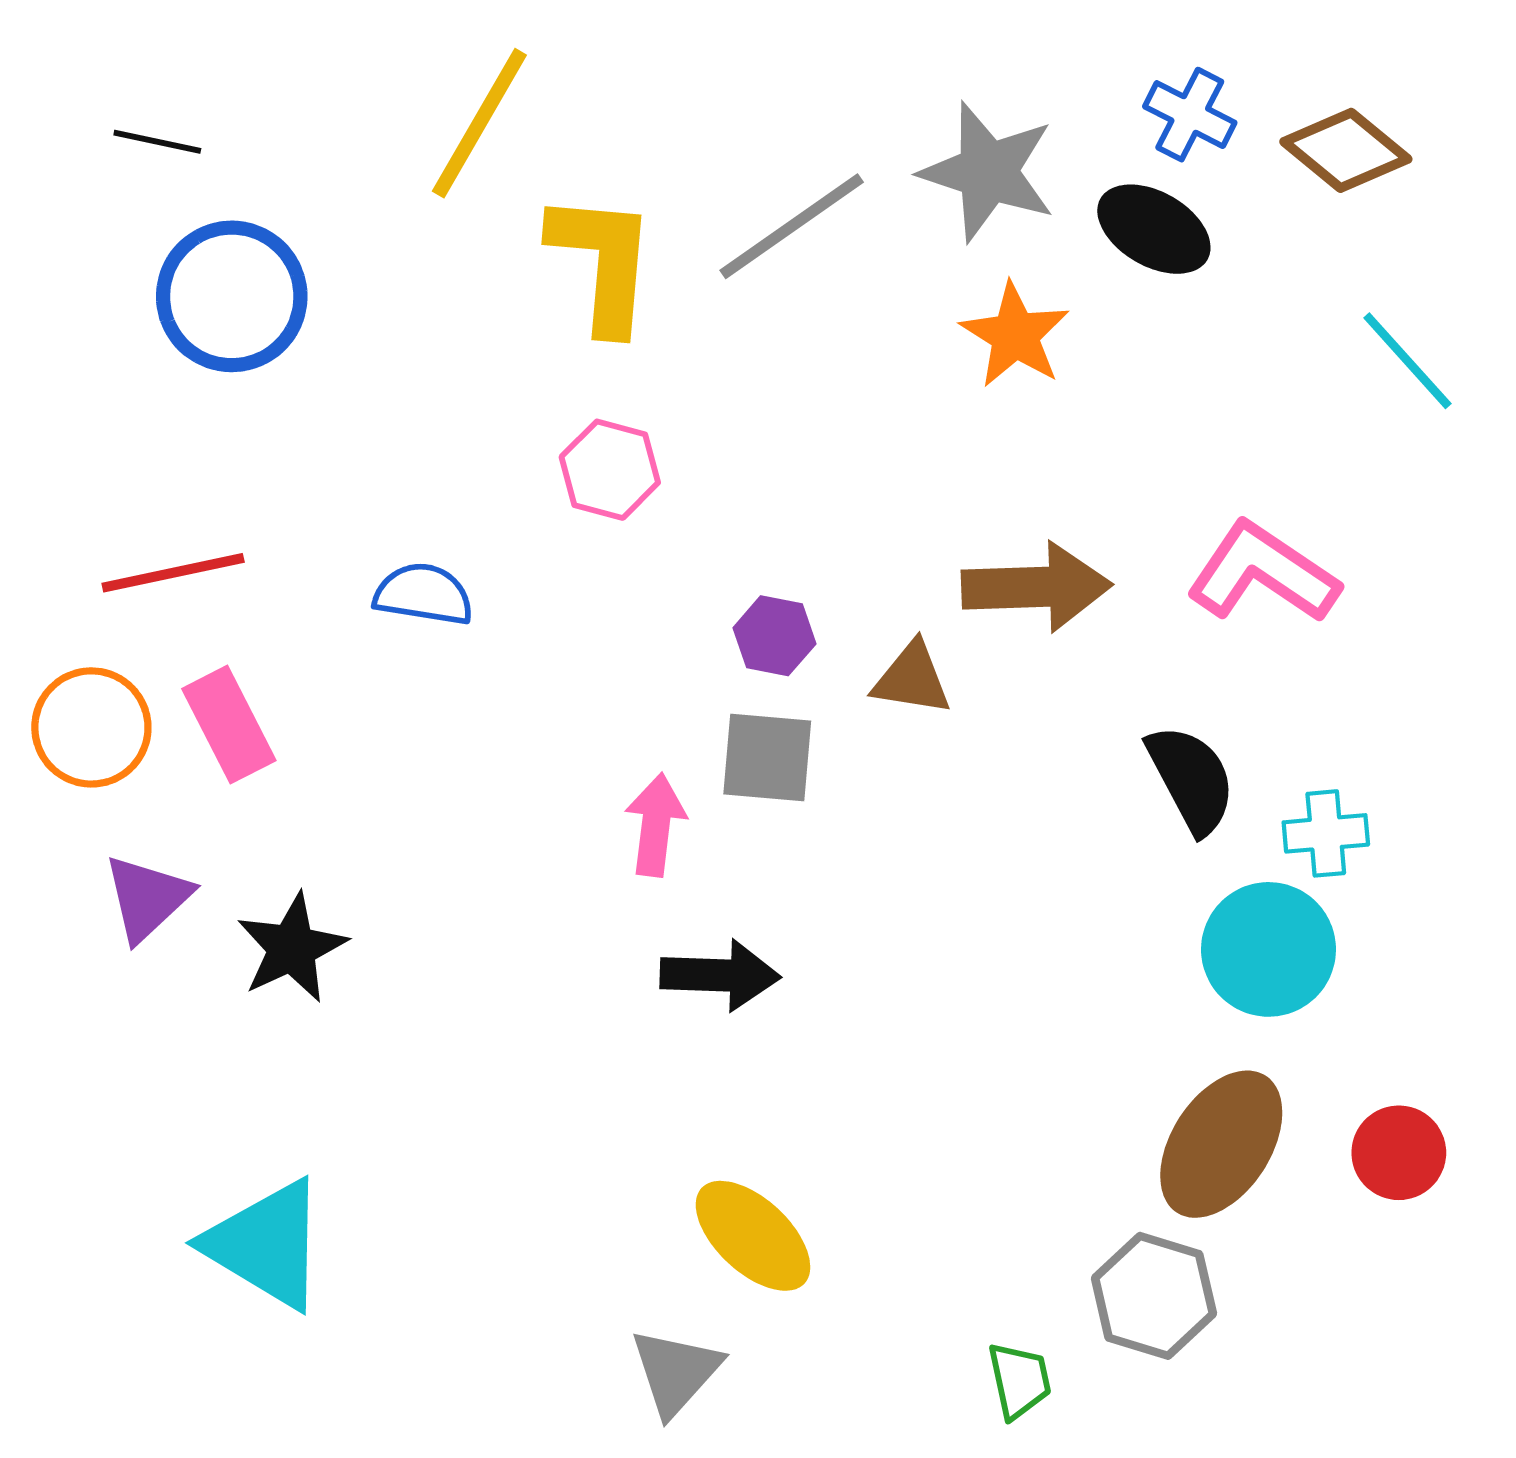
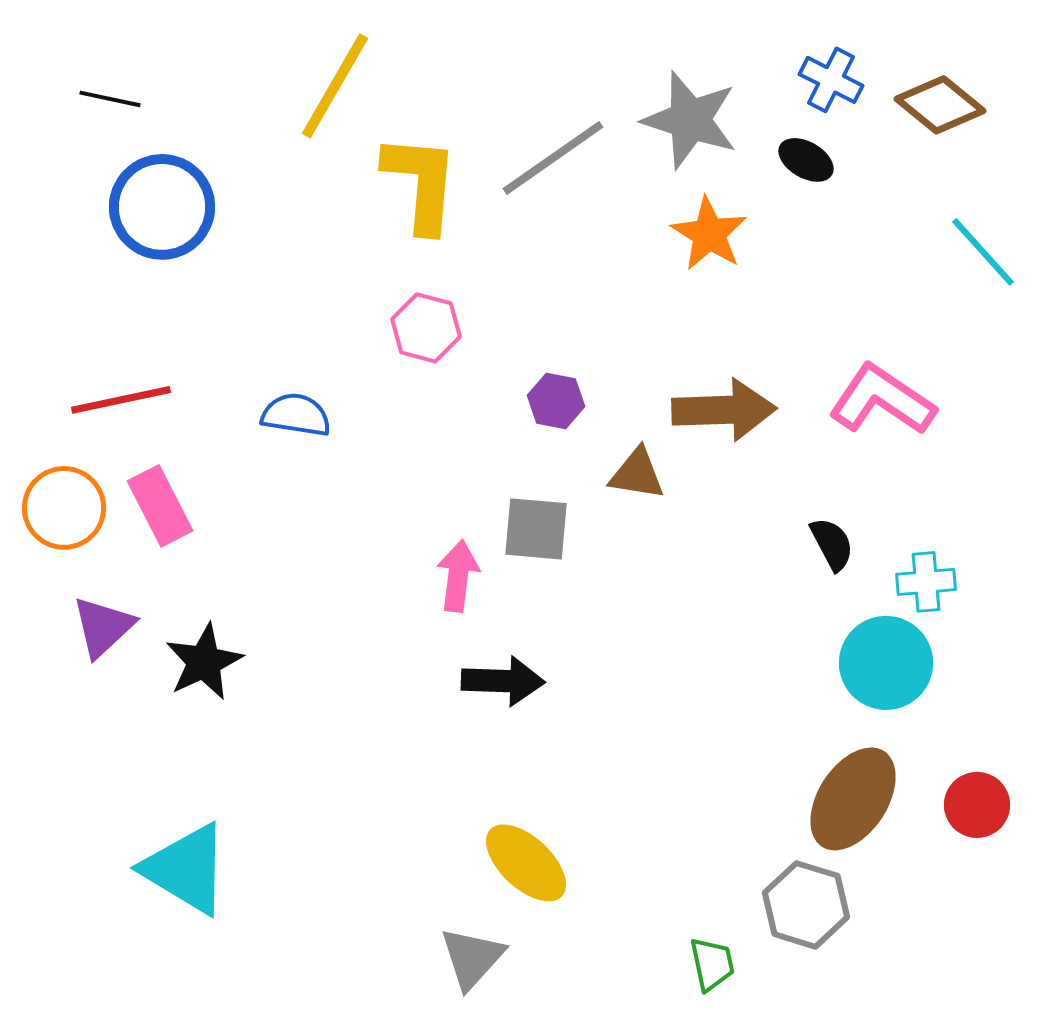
black ellipse: (1154, 229) -> (806, 160), size x0.7
purple hexagon: (774, 636) -> (556, 401), moved
black semicircle: (1191, 779) -> (832, 544), size x0.7

